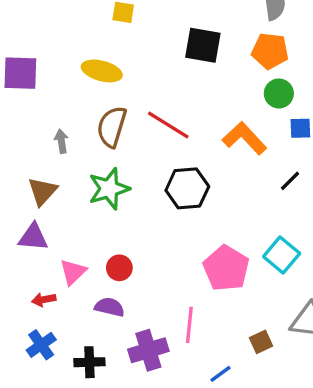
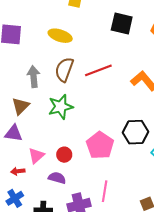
red line: (168, 125) -> (98, 70), turned -56
gray arrow: (61, 141) -> (34, 77), size x1.5
black hexagon: (187, 188) -> (136, 132), moved
pink pentagon: (226, 268) -> (100, 145), moved

